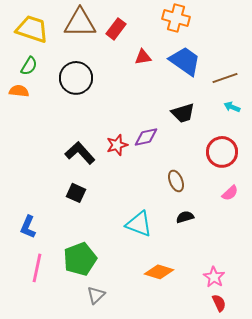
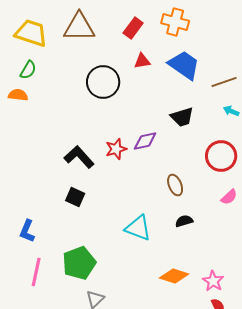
red rectangle: (116, 29) -> (133, 28), moved
black circle: (76, 78) -> (103, 82), moved
orange diamond: (159, 272) -> (174, 276), moved

